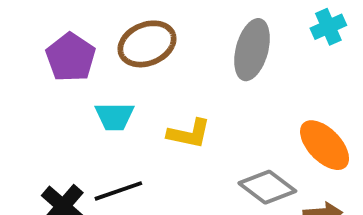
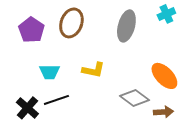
brown ellipse: (147, 44) -> (71, 23), turned -48
cyan trapezoid: (115, 116) -> (49, 72), moved

